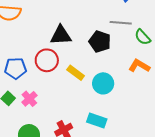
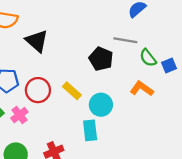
black triangle: (61, 35) -> (37, 41), moved, turned 40
red circle: (47, 60) -> (38, 90), moved
cyan rectangle: (97, 121) -> (90, 130), moved, turned 60

